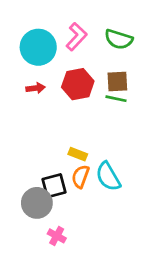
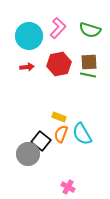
black square: (54, 186) -> (41, 141), turned -36
pink cross: (57, 236) -> (68, 187), moved

